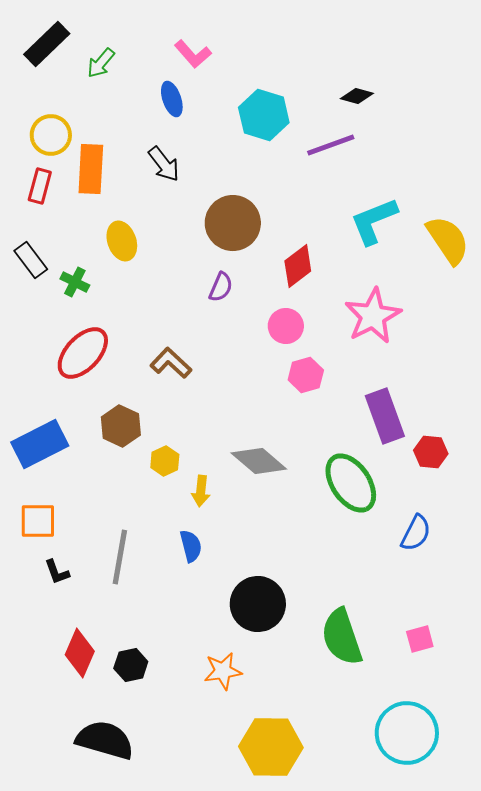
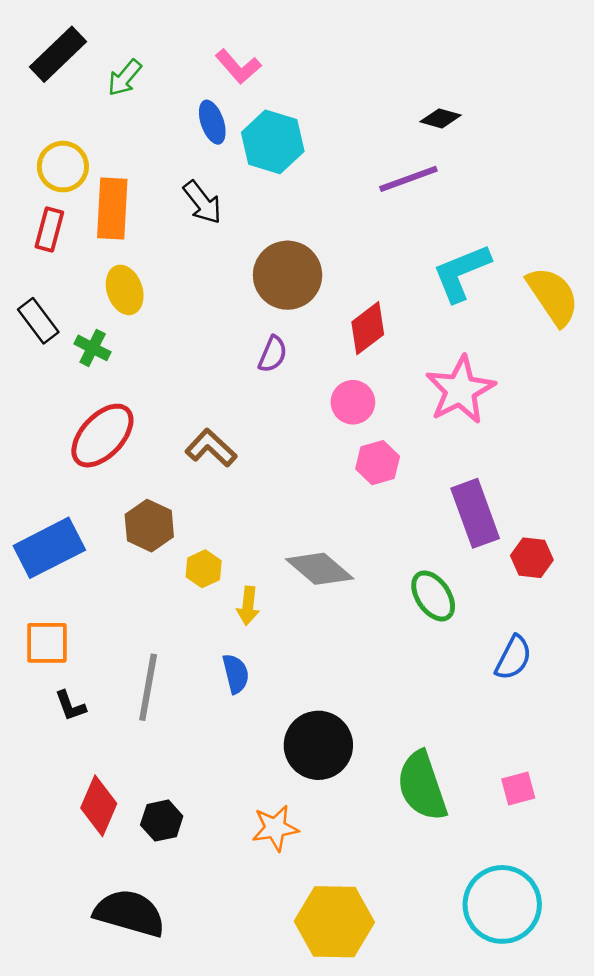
cyan hexagon: (264, 115) -> (273, 142), moved
yellow ellipse: (122, 241) -> (125, 290), moved
green ellipse: (351, 483) -> (433, 596), size x0.7

